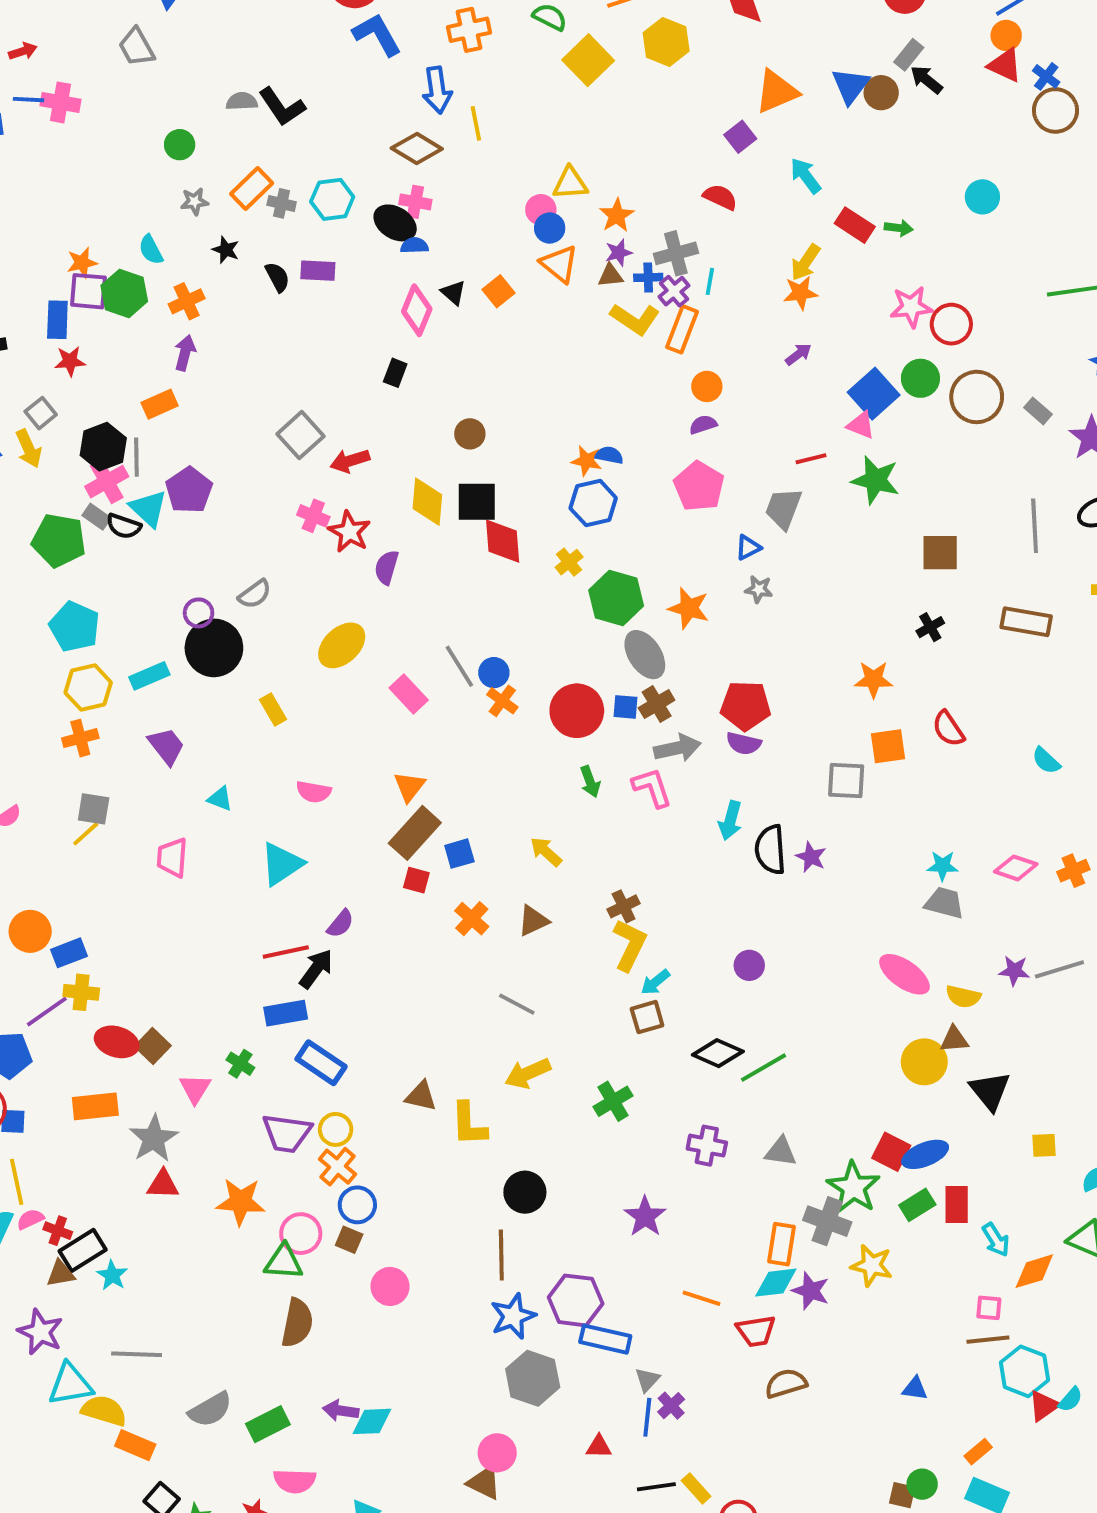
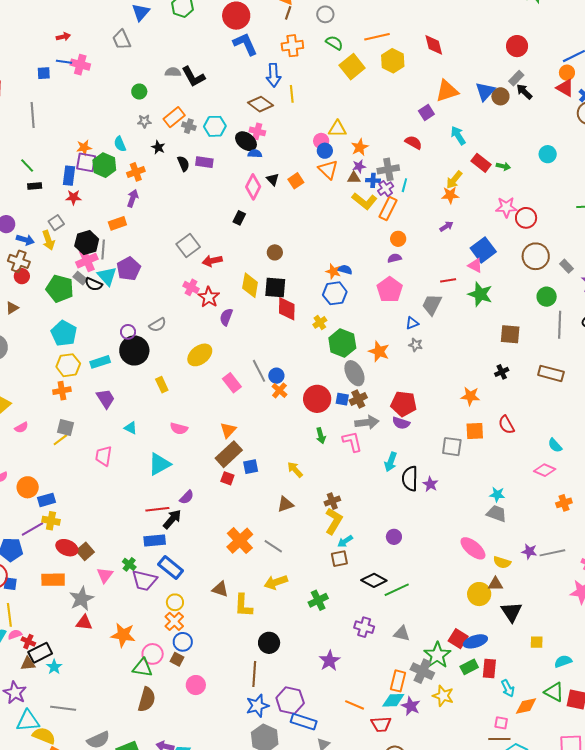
green circle: (920, 378) -> (547, 297), moved
pink diamond: (1016, 868) -> (545, 470), moved
orange cross: (472, 919) -> (240, 541), moved, size x1.5
purple trapezoid: (287, 1133) -> (144, 580), moved

